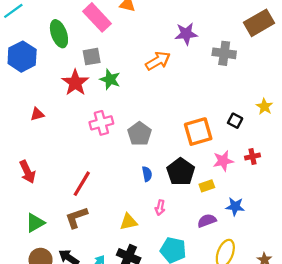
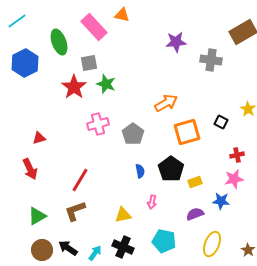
orange arrow: (158, 61) -> (166, 103), moved
red triangle: (37, 114) -> (39, 138), moved
pink star: (223, 161) -> (234, 179), moved

